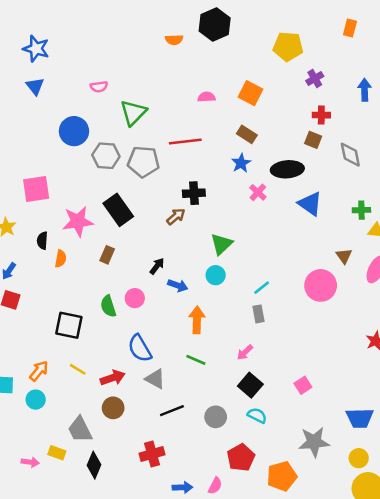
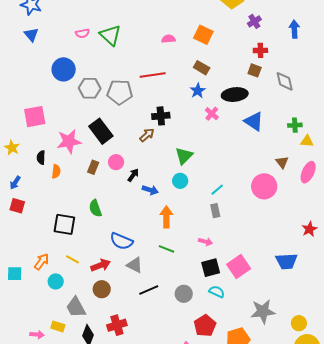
green triangle: (133, 113) -> (110, 35), moved, turned -30
pink circle: (135, 298) -> (116, 162), moved
blue semicircle: (140, 348) -> (121, 241), turned -35
pink arrow: (245, 352) -> (205, 242), turned -120
black square: (250, 385) -> (211, 268), turned 36
pink square: (303, 385) -> (239, 267), moved, size x1.6
cyan circle: (36, 400) -> (56, 281), moved
blue trapezoid: (360, 418) -> (287, 261), moved
red cross: (152, 454) -> (117, 325), moved

